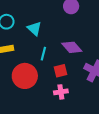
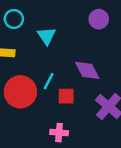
cyan line: (43, 54) -> (49, 81), moved
pink cross: (61, 92) -> (59, 133), moved

